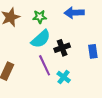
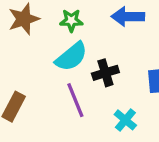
cyan cross: (64, 77) -> (125, 120), moved

